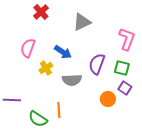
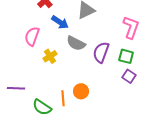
blue arrow: (63, 52) -> (60, 22), moved
gray semicircle: (72, 80) -> (76, 43), moved, turned 30
orange circle: (108, 99) -> (81, 91), moved

